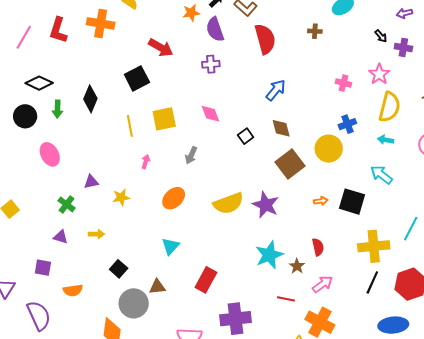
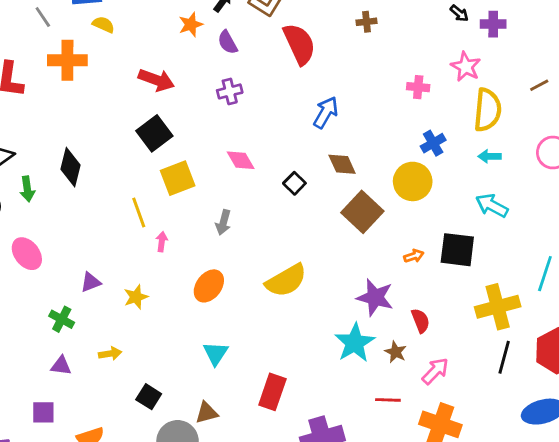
purple semicircle: (215, 29) -> (228, 42), size x0.7
black square: (137, 78) -> (154, 133), moved
yellow line: (130, 126) -> (139, 212), moved
purple star: (266, 205) -> (375, 297), moved

